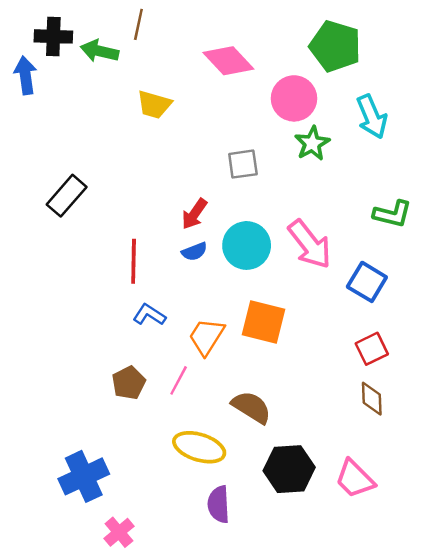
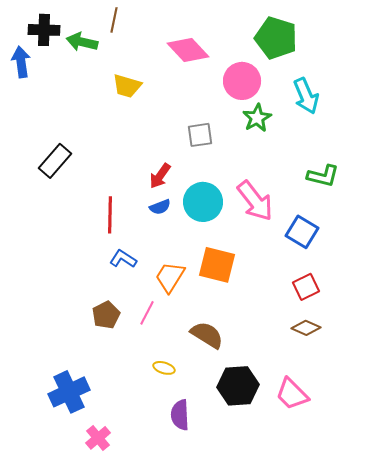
brown diamond: (372, 399) -> (306, 328), turned -64
yellow ellipse: (199, 447) -> (164, 368), size x0.5

